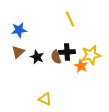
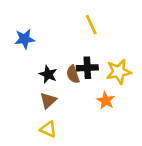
brown triangle: (18, 52) -> (48, 100), moved
orange star: (81, 66) -> (106, 100), moved
yellow triangle: (45, 99) -> (48, 129), moved

